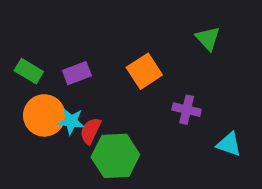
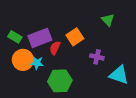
purple rectangle: (77, 73) -> (40, 38), size x1.6
red semicircle: (90, 131) -> (55, 48), moved
cyan triangle: (229, 144) -> (119, 75), size x1.5

